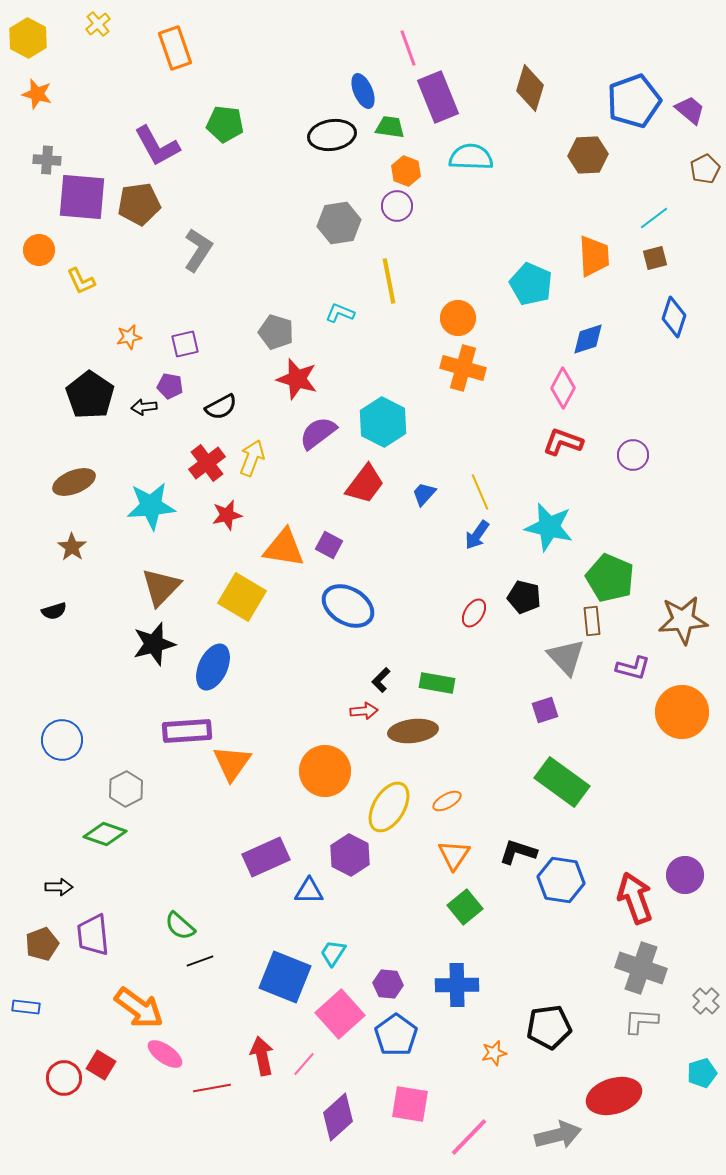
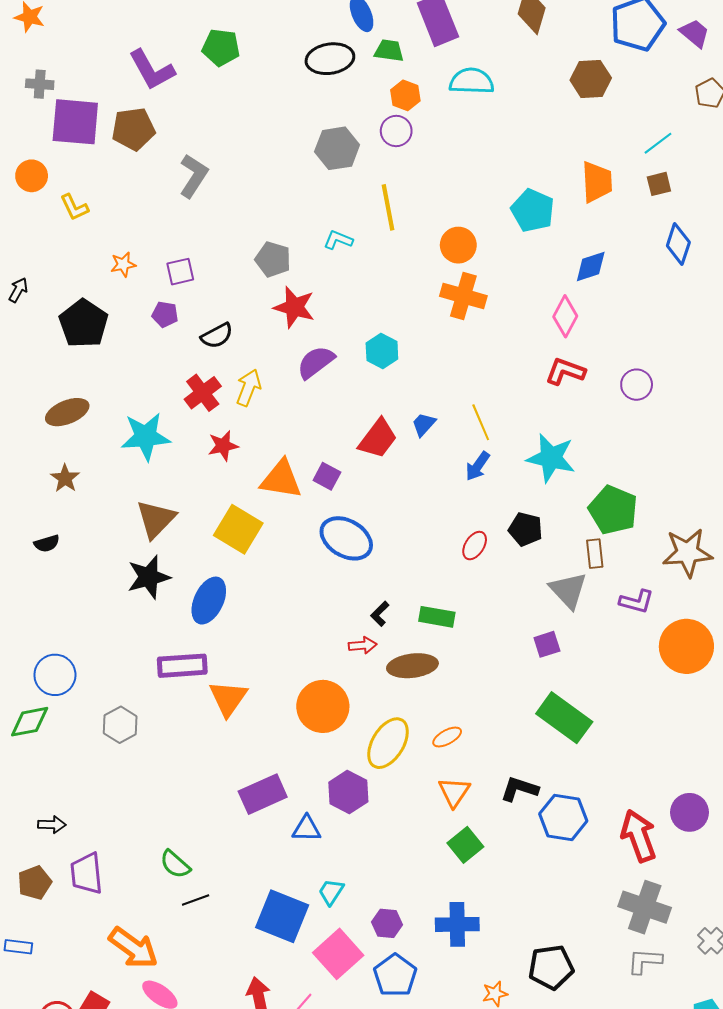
black arrow: (144, 407) -> (18, 290), moved, turned 125
cyan hexagon: (383, 422) -> (382, 351), size x0.7
red trapezoid: (365, 484) -> (378, 439), moved
green diamond: (105, 834) -> (30, 722), moved, turned -30

